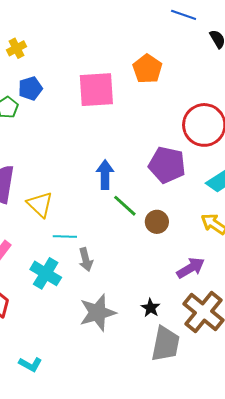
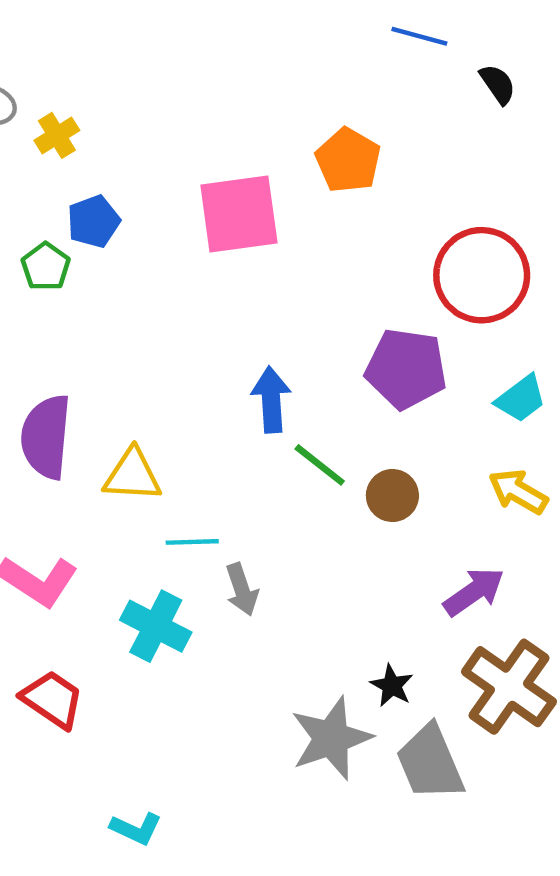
yellow triangle: (40, 204) -> (132, 475), turned -36
gray star: (98, 313) -> (331, 738), moved
gray trapezoid: (165, 344) -> (430, 763), turned 150

